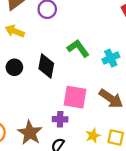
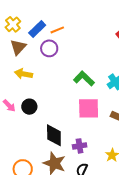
black diamond: (46, 66) -> (54, 135), moved
pink square: (75, 97) -> (89, 108), moved

